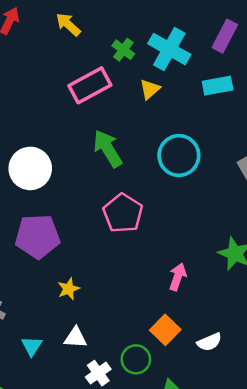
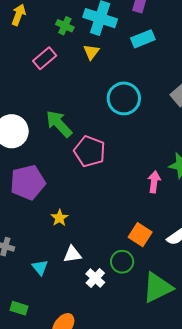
yellow arrow: (68, 24) -> (19, 15), turned 80
pink rectangle: (90, 85) -> (45, 58), size x0.7
green arrow: (108, 149) -> (59, 124), moved
pink arrow: (178, 277) -> (154, 182), moved

